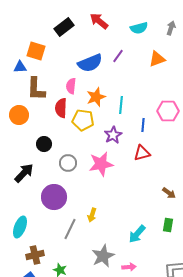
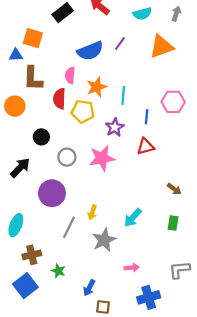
orange triangle: (157, 59) -> (161, 47), size x1.4
cyan arrow: (137, 234) -> (133, 218), moved
gray star: (103, 256) -> (104, 240), moved

